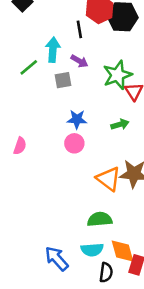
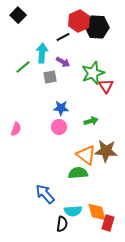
black line: (79, 29) -> (63, 37), turned 72
green arrow: (120, 124) -> (91, 121), moved
green semicircle: (100, 219) -> (78, 173), moved
blue arrow: (57, 259) -> (45, 194), moved
black semicircle: (106, 272) -> (62, 224), moved

